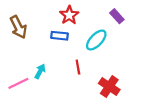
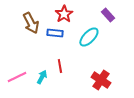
brown arrow: (18, 27) -> (31, 23), moved
red line: (78, 67) -> (60, 66), moved
cyan arrow: (40, 71) -> (42, 77), moved

